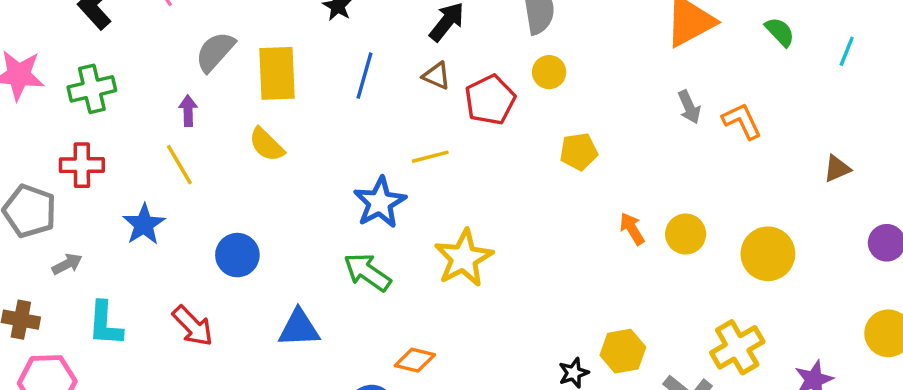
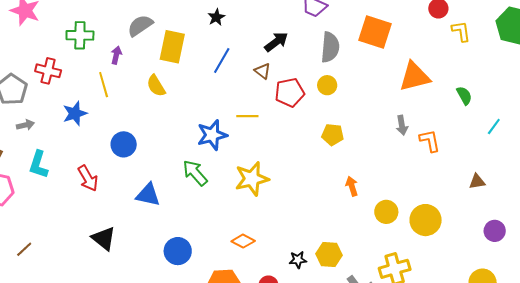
cyan line: (847, 51) -> (494, 126), moved
green cross: (92, 89) -> (80, 35), moved
yellow circle: (686, 234) -> (386, 212), moved
orange diamond: (415, 360) -> (243, 241), moved

